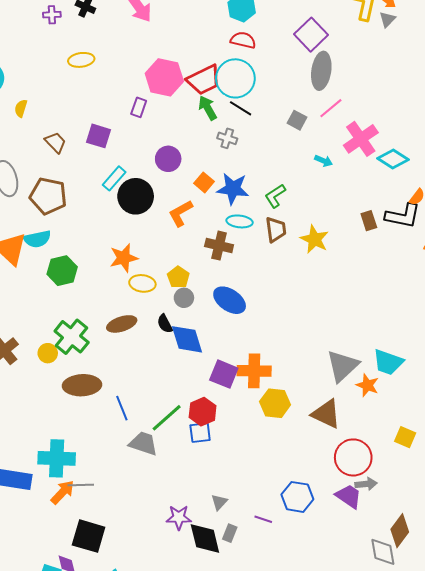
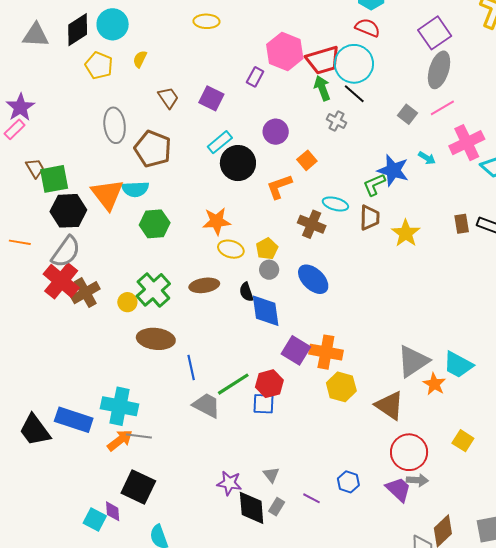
blue star: (233, 189) -> (393, 170), moved
blue hexagon: (297, 497) -> (348, 482), size x0.7
gray triangle: (219, 502) -> (271, 475), turned -30

